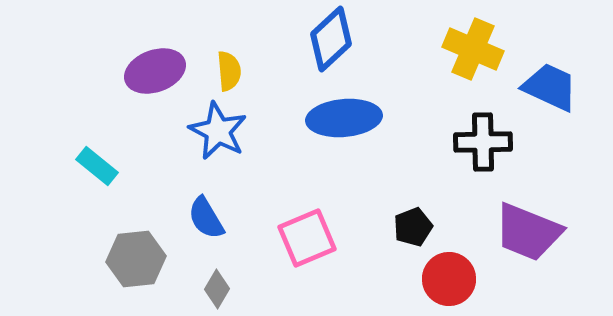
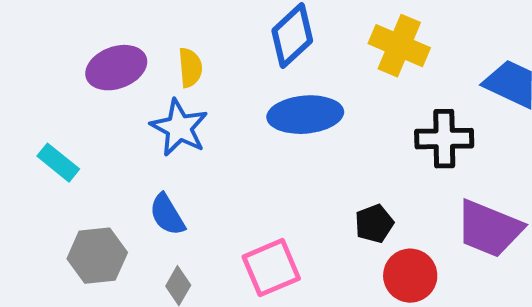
yellow cross: (473, 49) -> (399, 46), moved
pink square: (307, 238) -> (271, 268), moved

